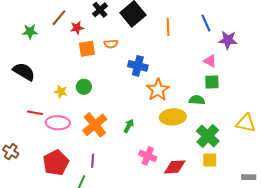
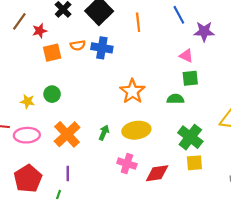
blue cross: (138, 66) -> (102, 48), moved
yellow ellipse: (173, 117) -> (136, 130), moved

